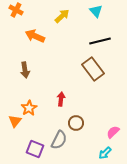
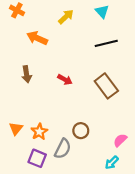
brown rectangle: (93, 69) -> (106, 86), moved
red arrow: (61, 99) -> (65, 80), moved, turned 112
orange star: (29, 108) -> (39, 132), moved

